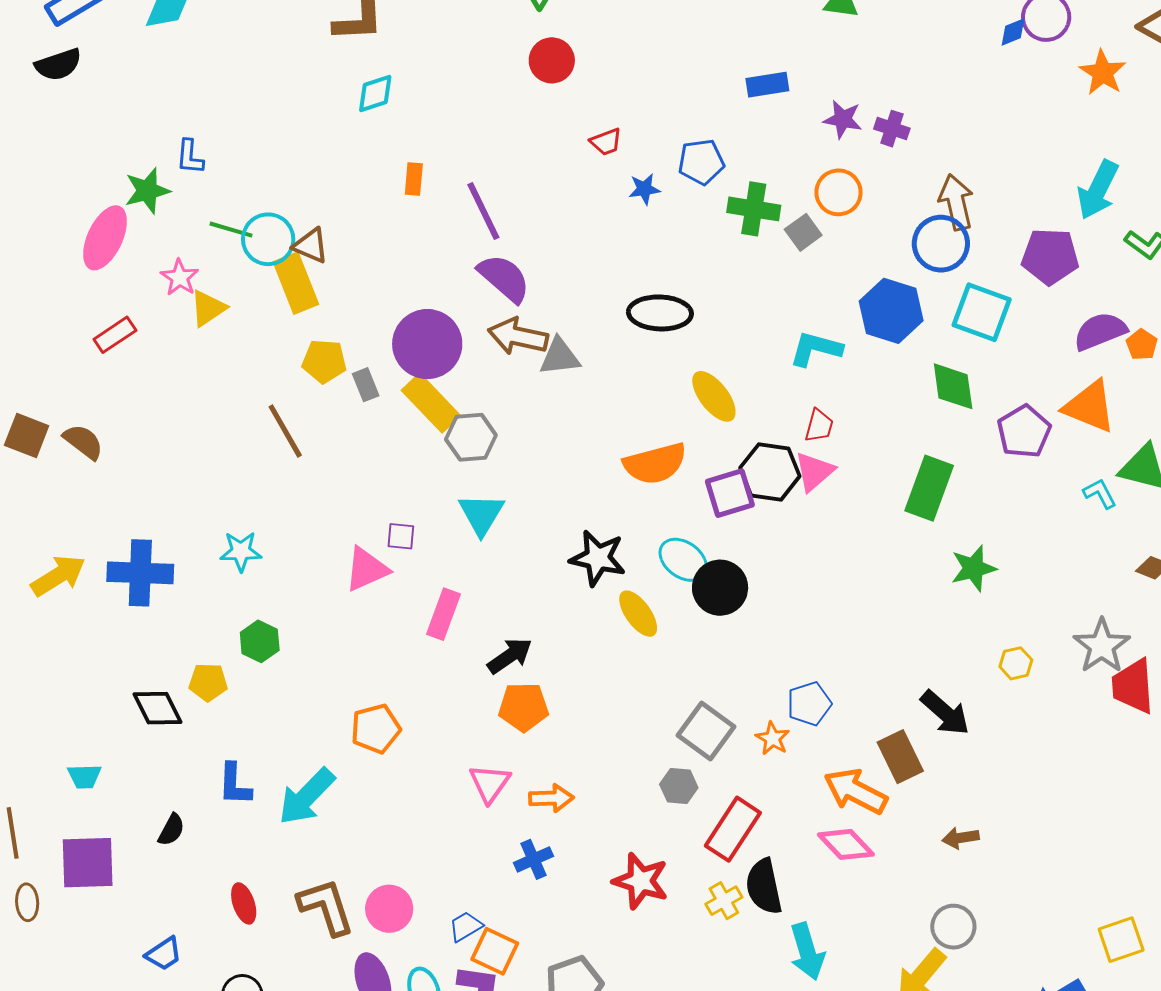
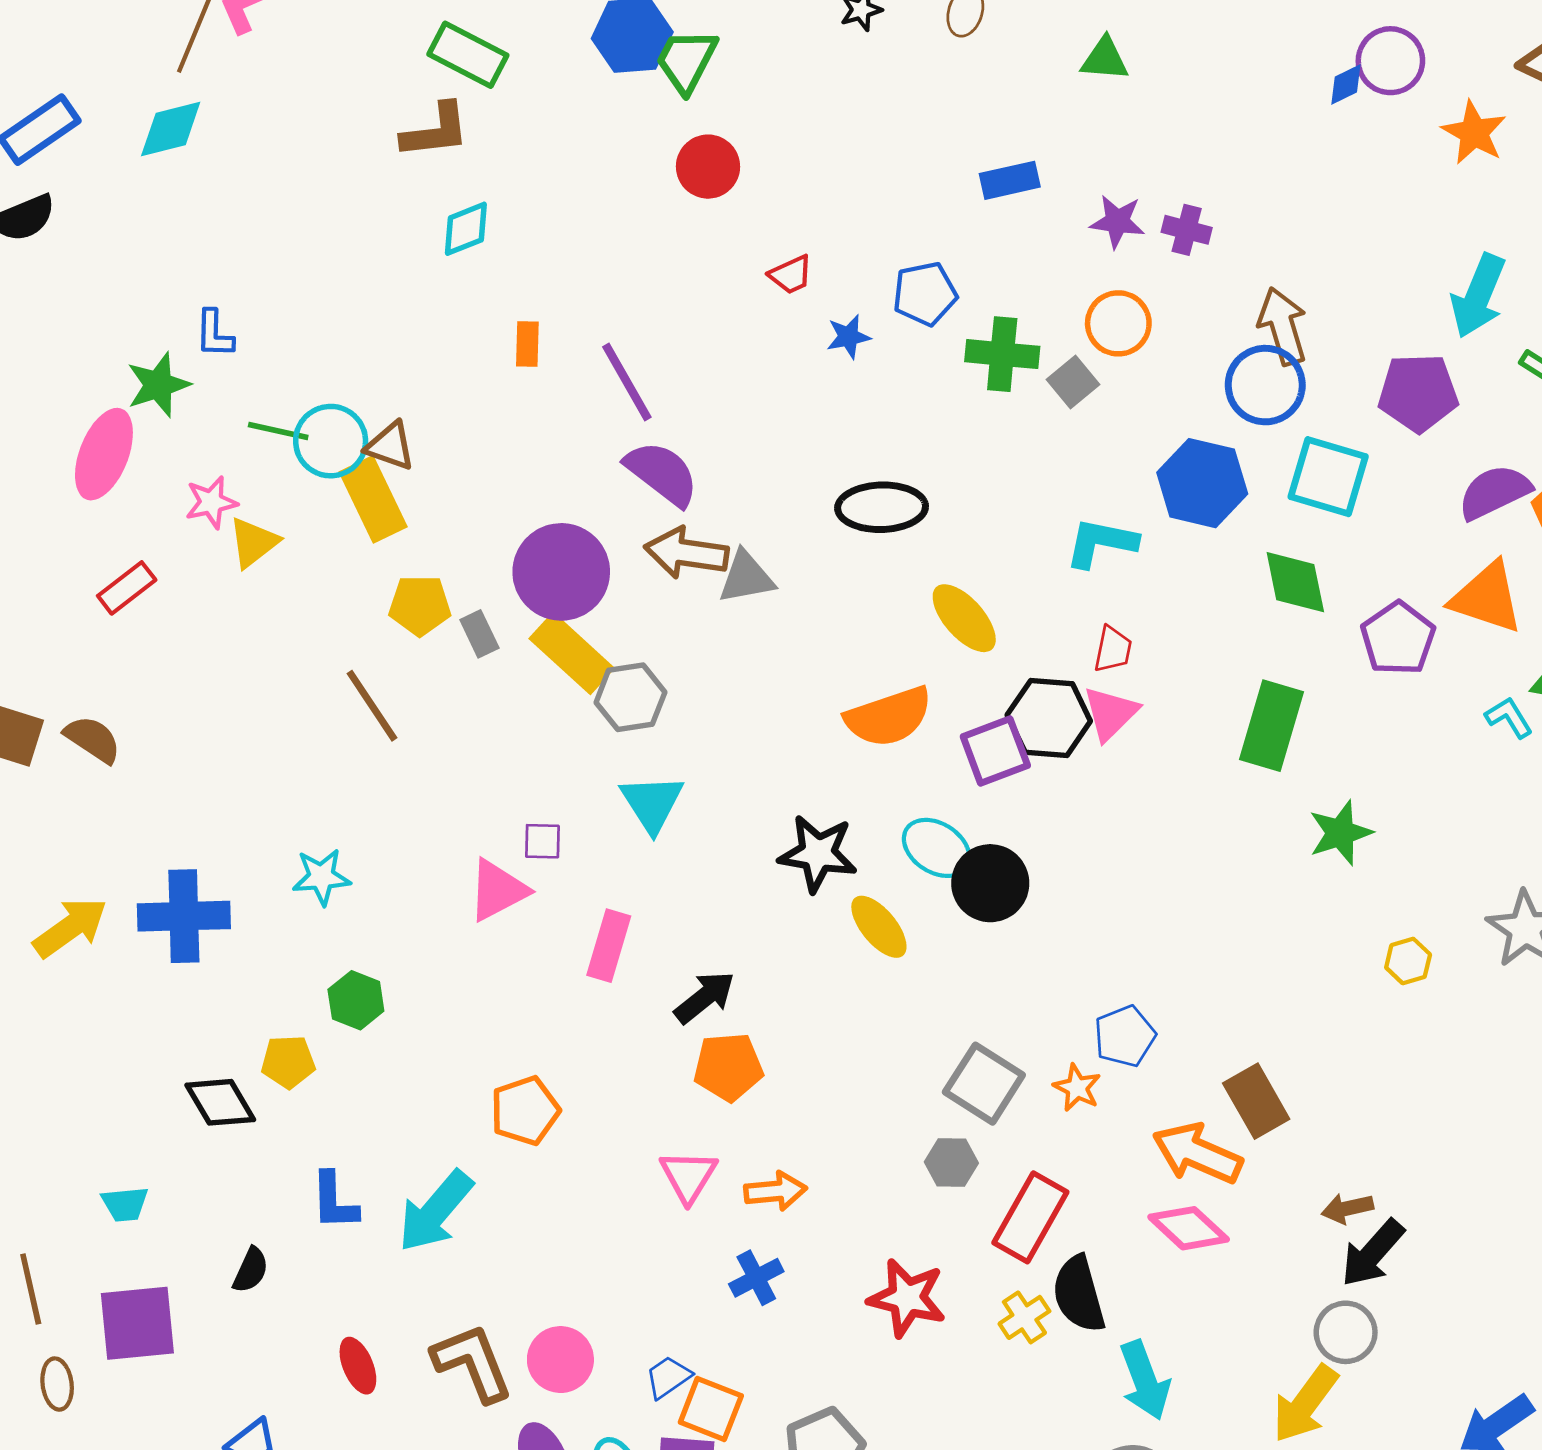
pink star: (180, 277) -> (211, 502), turned 30
black arrow: (945, 713) -> (1373, 1253), moved, turned 94

